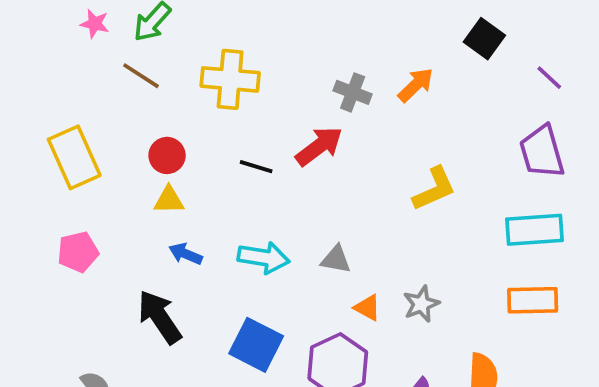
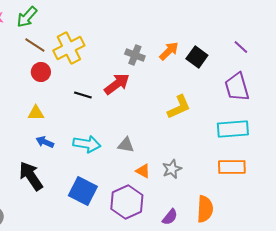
black square: (484, 39) -> (197, 57), moved
brown line: (141, 76) -> (35, 45), moved
yellow cross: (230, 79) -> (69, 48), turned -32
red circle: (167, 155) -> (41, 72), moved

